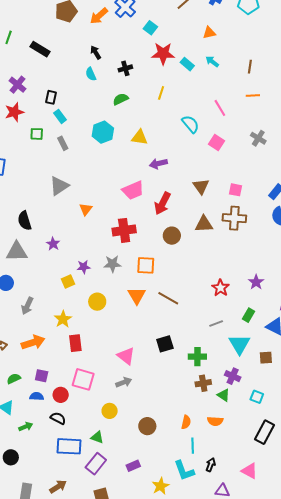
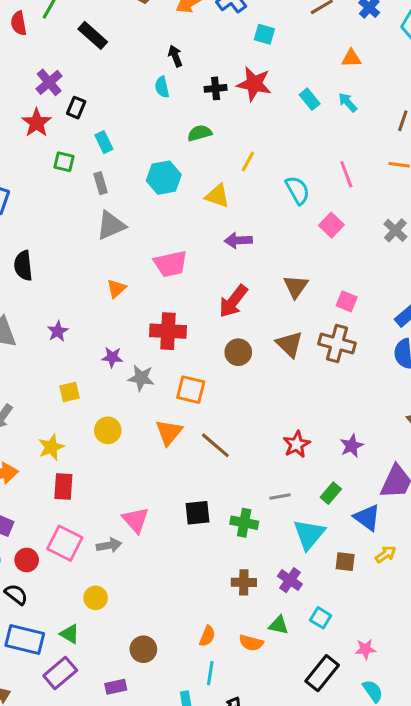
cyan square: (150, 28) -> (264, 34), turned -32
red star: (163, 54) -> (254, 84), moved
yellow line: (161, 93) -> (248, 162), moved
black rectangle: (51, 97) -> (76, 108), moved
red star: (14, 112) -> (37, 123), turned -30
gray triangle: (59, 186) -> (111, 225), moved
pink trapezoid: (133, 190) -> (170, 264), moved
black semicircle: (25, 221) -> (23, 266), moved
brown triangle: (204, 224) -> (289, 344), turned 36
purple star: (84, 267) -> (112, 357), moved
green cross: (197, 357) -> (244, 523), moved
gray arrow: (124, 382) -> (109, 545), moved
green triangle: (224, 395) -> (279, 625), moved, turned -32
brown circle: (147, 426) -> (143, 649), moved

